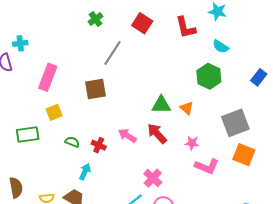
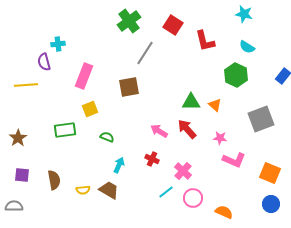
green cross: (96, 19) -> (129, 21), size x1.6
red L-shape: (186, 27) -> (205, 41), moved
red cross: (99, 145) -> (152, 159), moved
orange square: (244, 155) -> (270, 173), moved

